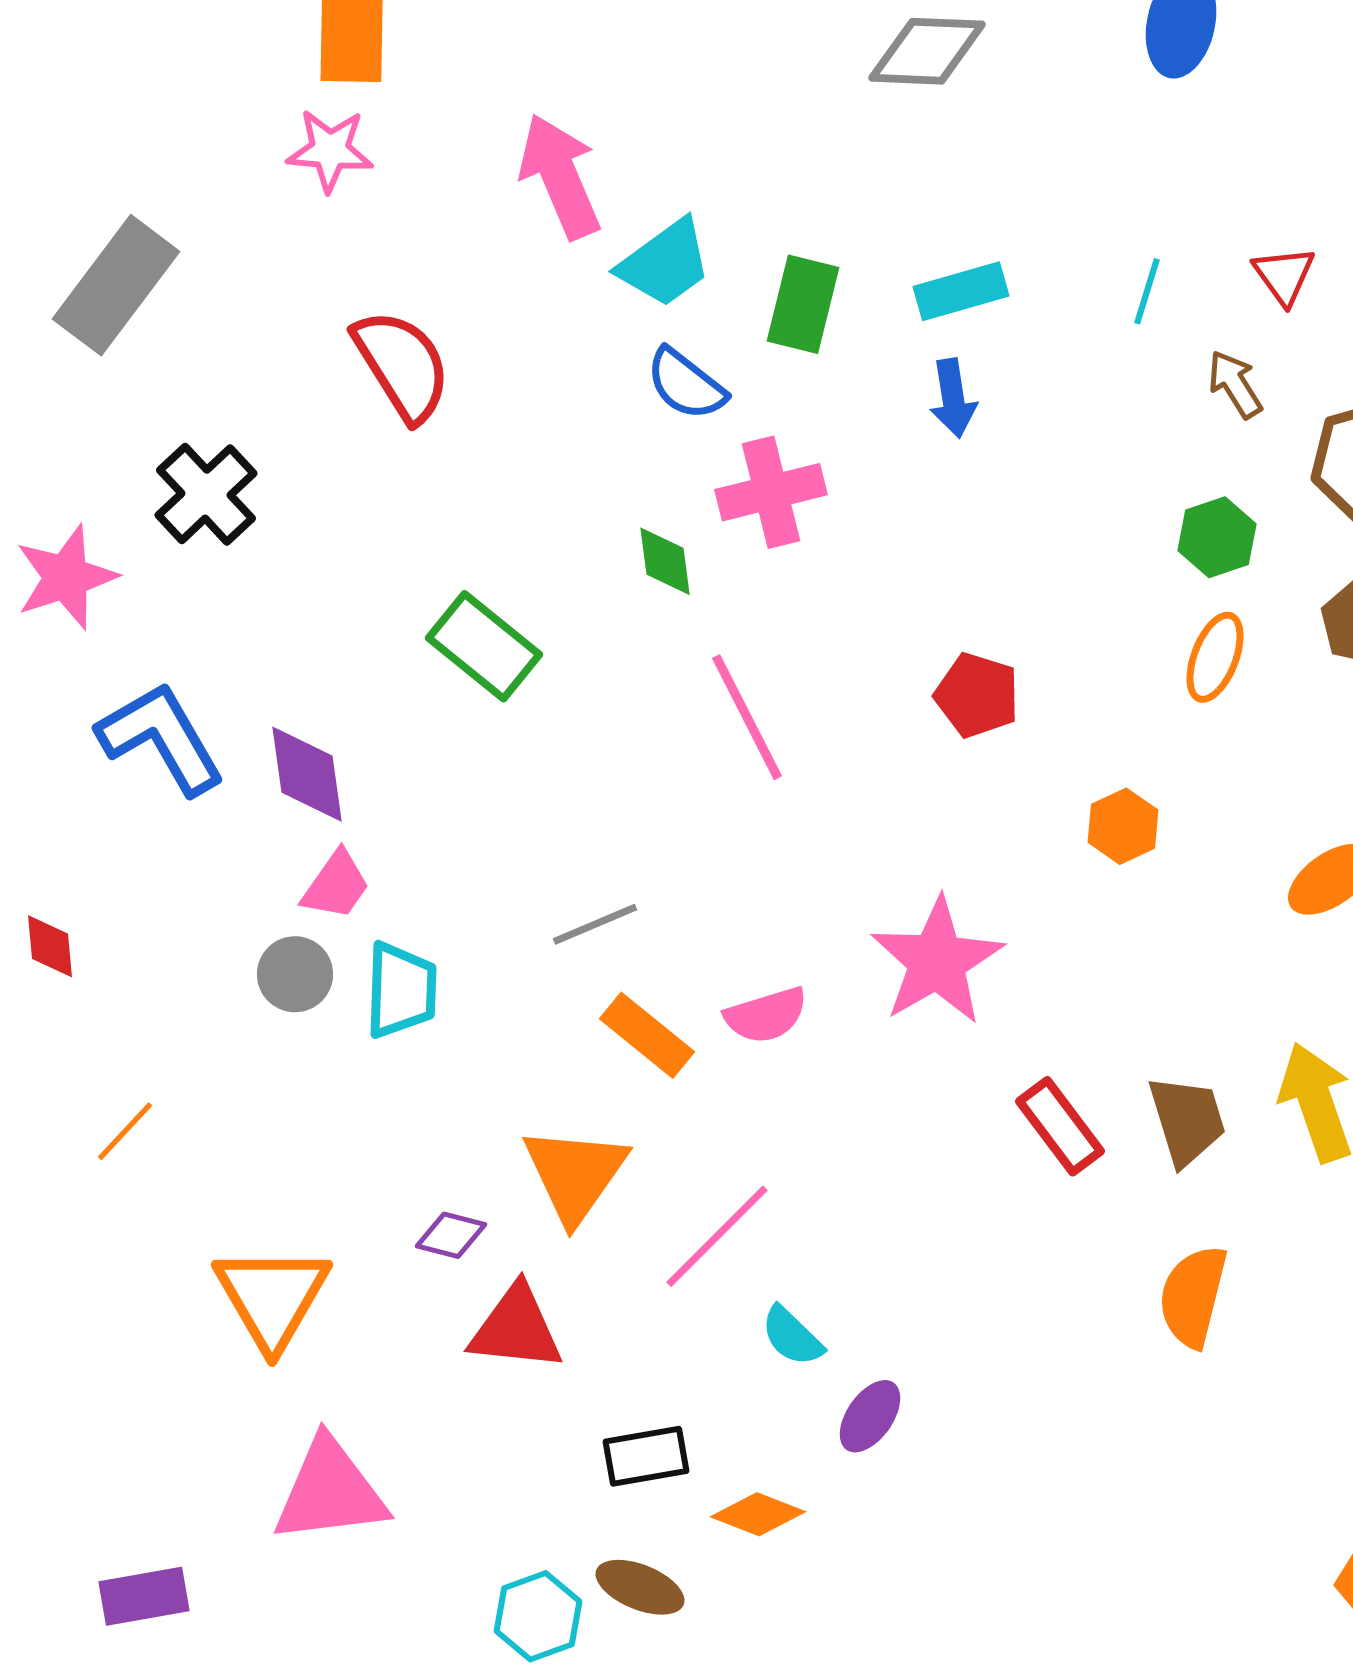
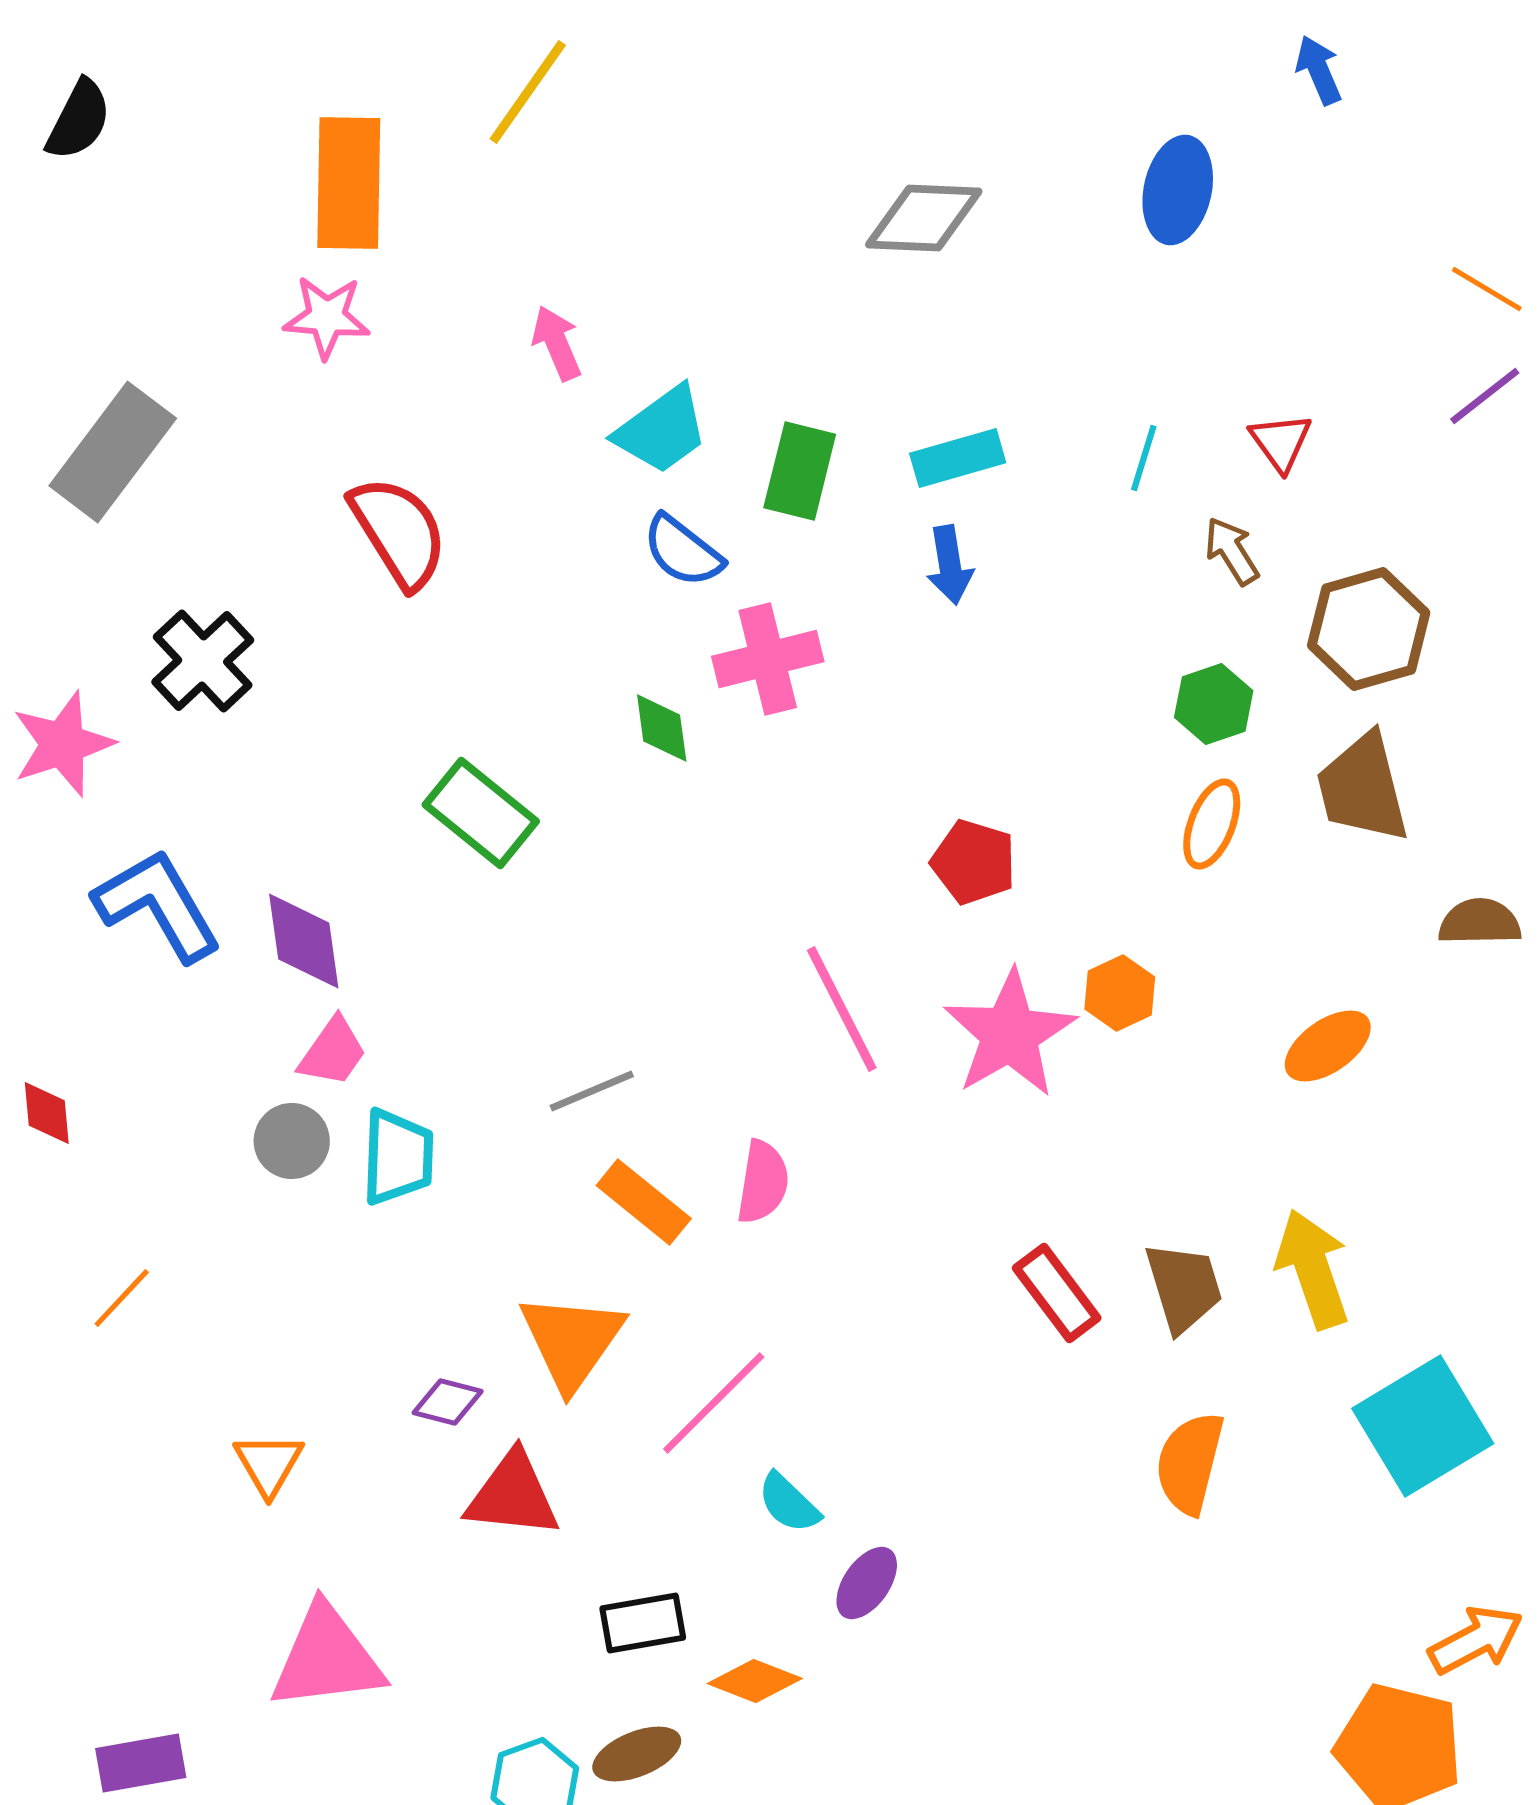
pink arrow: (560, 176) -> (557, 343), size x0.6
pink line: (747, 717) -> (842, 1009), moved
pink star: (937, 961) -> (1010, 1034), moved
pink semicircle: (766, 1015) -> (763, 1182), turned -64
orange triangle: (272, 1297) -> (269, 1464), size x0.6
brown ellipse: (640, 1587) -> (637, 1754), turned -44

